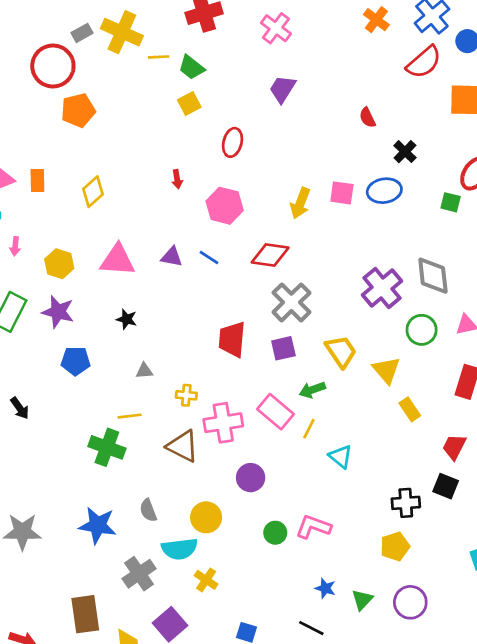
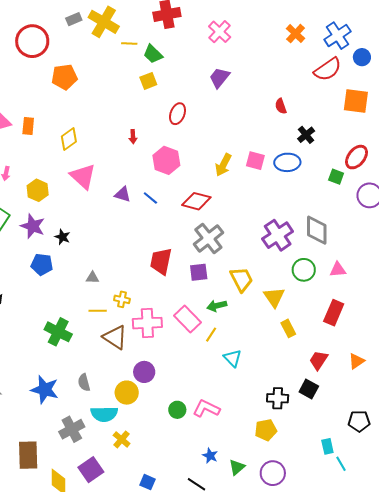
red circle: (53, 66) -> (32, 41), moved
pink triangle: (117, 260) -> (83, 176), moved, turned 32
black star: (127, 319) -> (62, 237), moved
yellow line: (130, 416) -> (98, 311), moved
purple circle: (251, 478) -> (144, 372), moved

